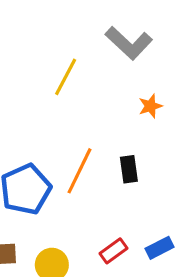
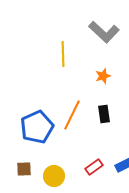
yellow line: (66, 77) -> (63, 54), turned -30
orange star: (150, 106) -> (103, 76), moved

